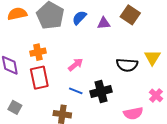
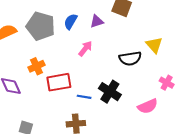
pink arrow: (76, 65) -> (85, 49), moved
red rectangle: (39, 78) -> (59, 82), moved, turned -75
black cross: (101, 92) -> (110, 92), turned -30

